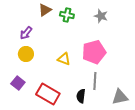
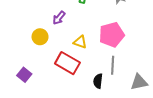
purple arrow: (26, 33) -> (59, 18), moved
purple square: (18, 83) -> (24, 75), moved
red rectangle: (48, 94) -> (67, 63), moved

